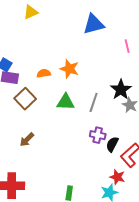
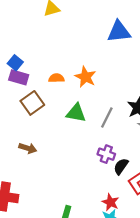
brown arrow: (27, 140) -> (28, 148), turned -126
red star: (117, 177) -> (110, 202), moved

